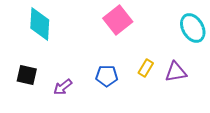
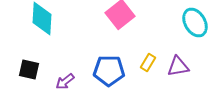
blue pentagon: (107, 76) -> (109, 71), size x1.4

